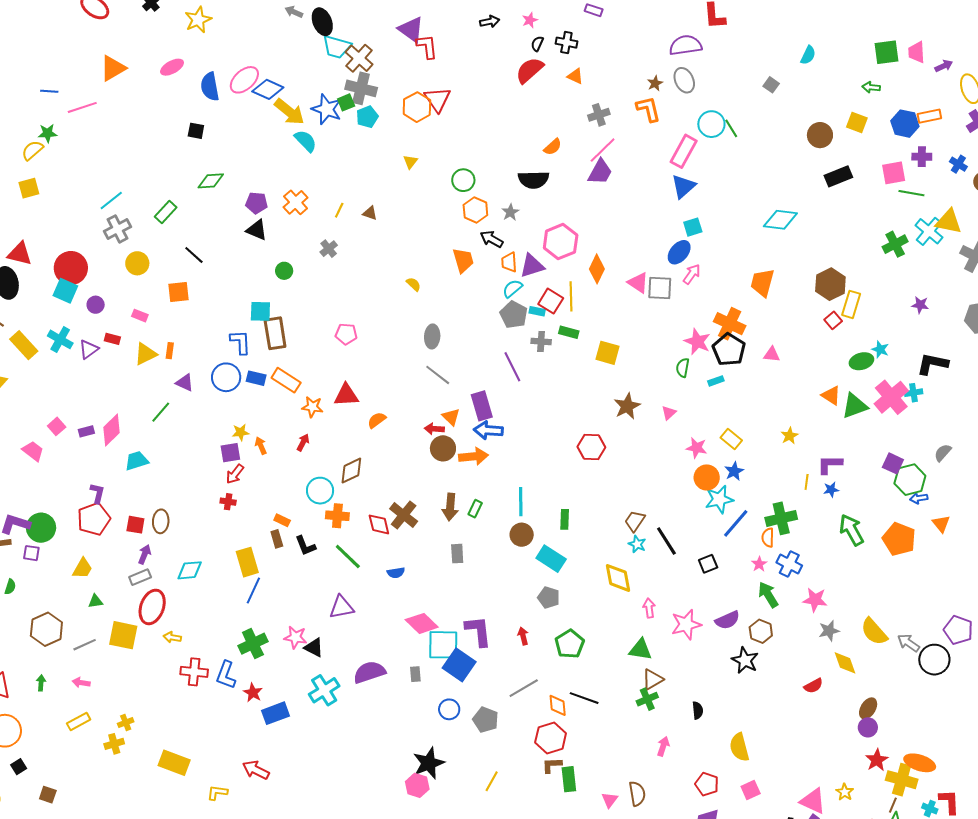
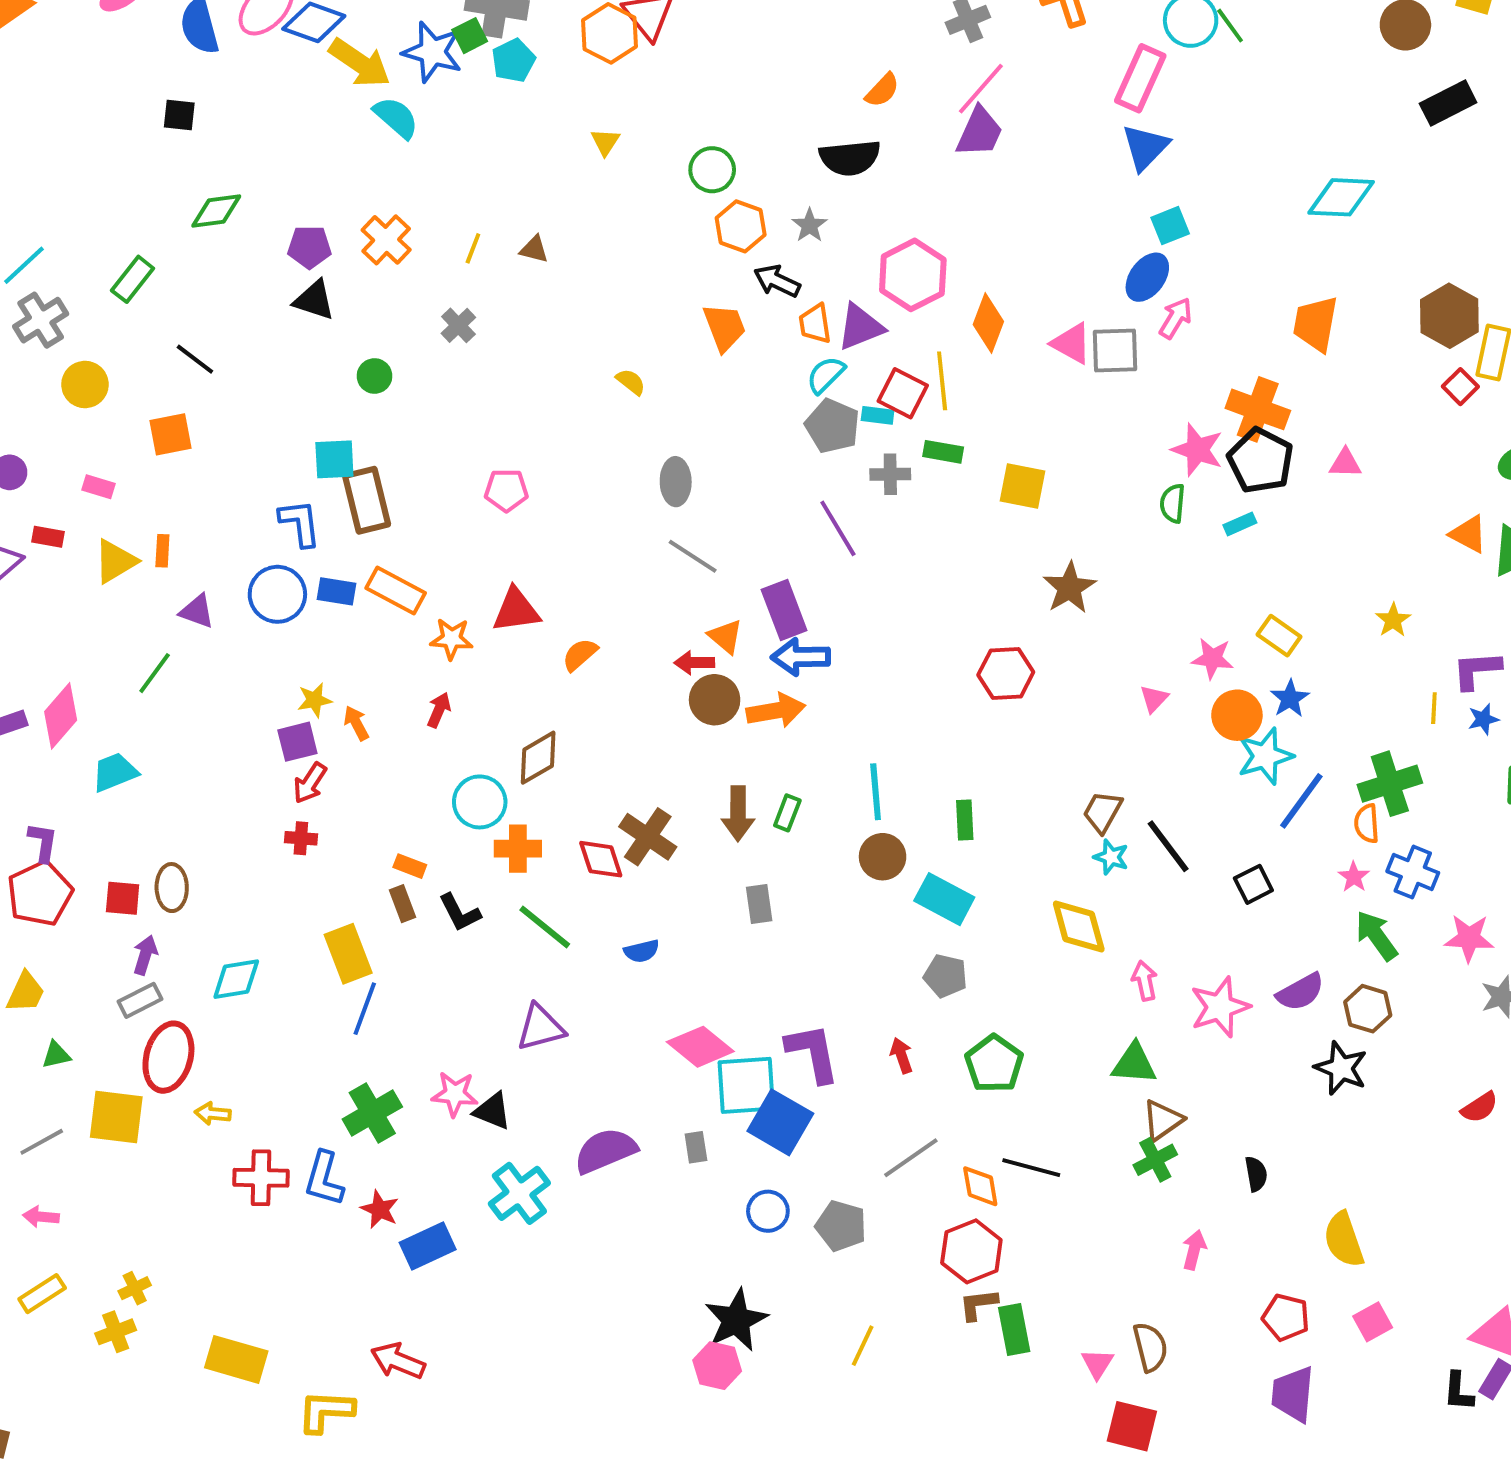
pink triangle: (669, 413) -> (1154, 699), moved
yellow L-shape: (217, 793) -> (326, 1411), size x1.4

